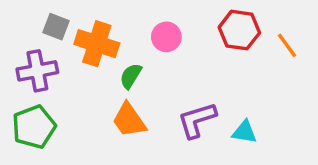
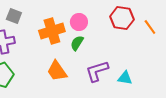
orange cross: (97, 44) -> (52, 31), moved, turned -35
green semicircle: (131, 76) -> (77, 43), moved

